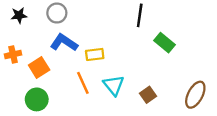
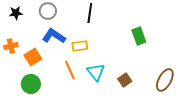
black line: (140, 15) -> (90, 13), moved
green rectangle: (165, 43) -> (139, 36), turned 30

